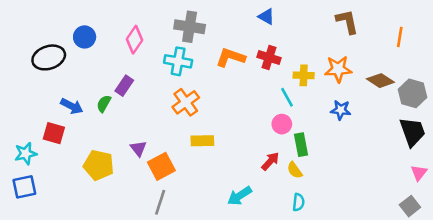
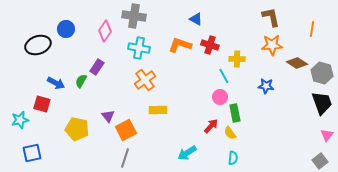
blue triangle: (266, 16) -> (196, 19), moved
gray cross: (190, 27) -> (134, 16), moved
orange star: (338, 69) -> (272, 45), moved
blue square: (24, 187) -> (32, 153), moved

